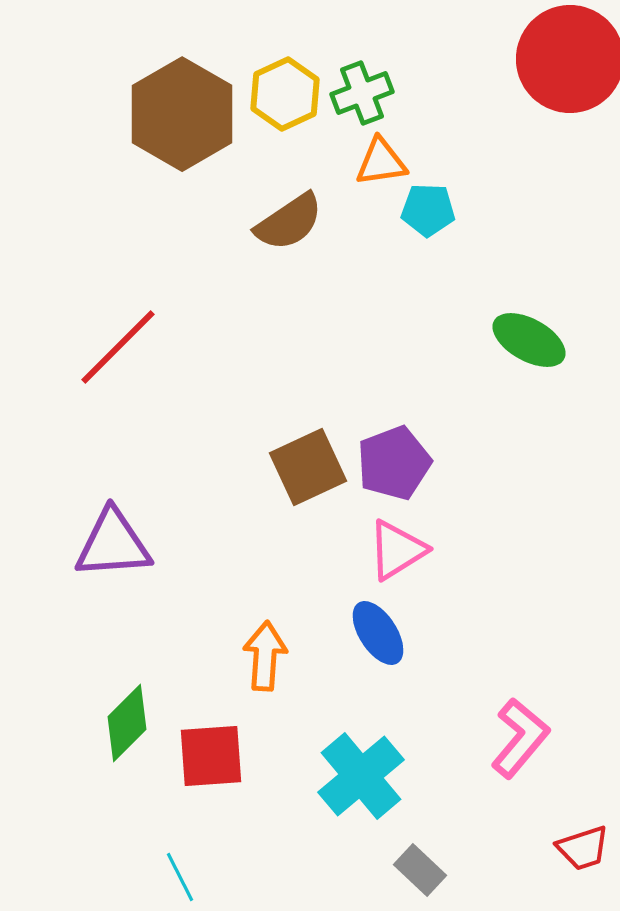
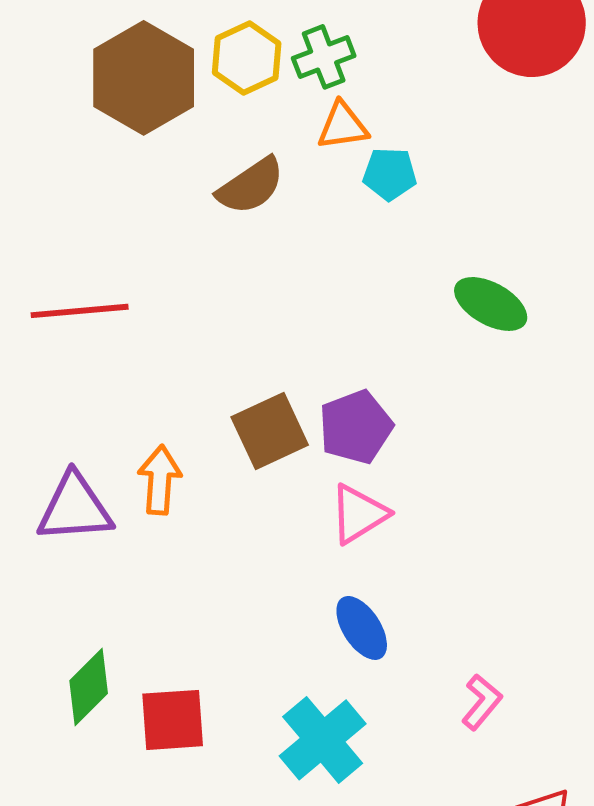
red line: (118, 347) -> (80, 311), turned 40
blue ellipse: (378, 633) -> (362, 628), moved
orange arrow: (265, 656) -> (160, 480), moved
pink L-shape: (520, 738) -> (482, 702), size x0.7

